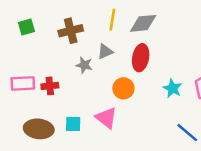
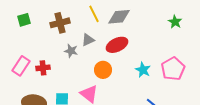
yellow line: (112, 20) -> (94, 14), turned -36
red ellipse: (141, 58) -> (117, 45), turned 55
pink rectangle: (23, 83) -> (21, 66), turned -54

